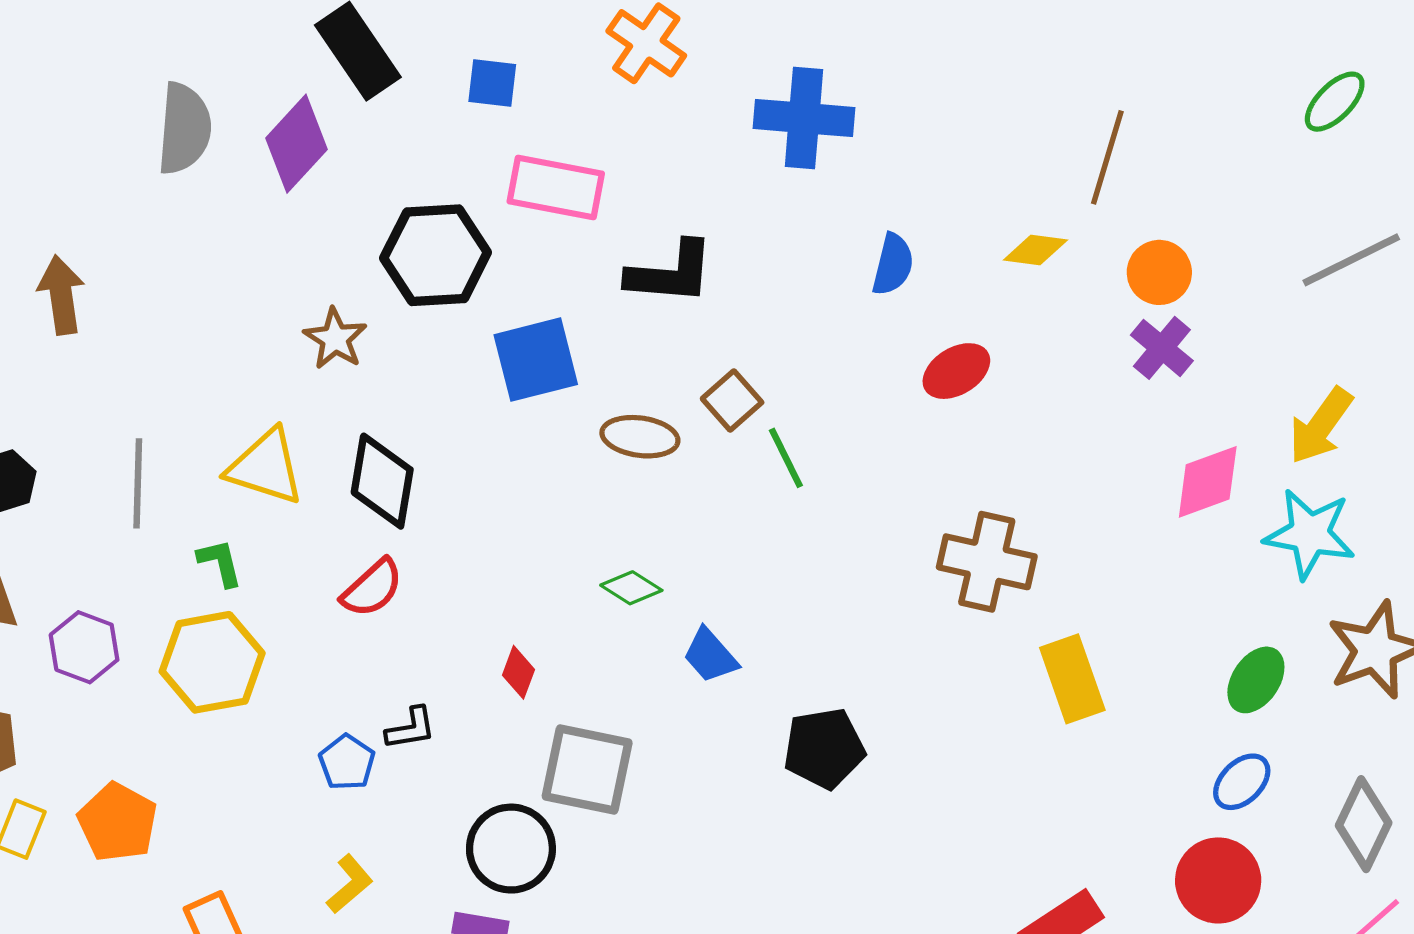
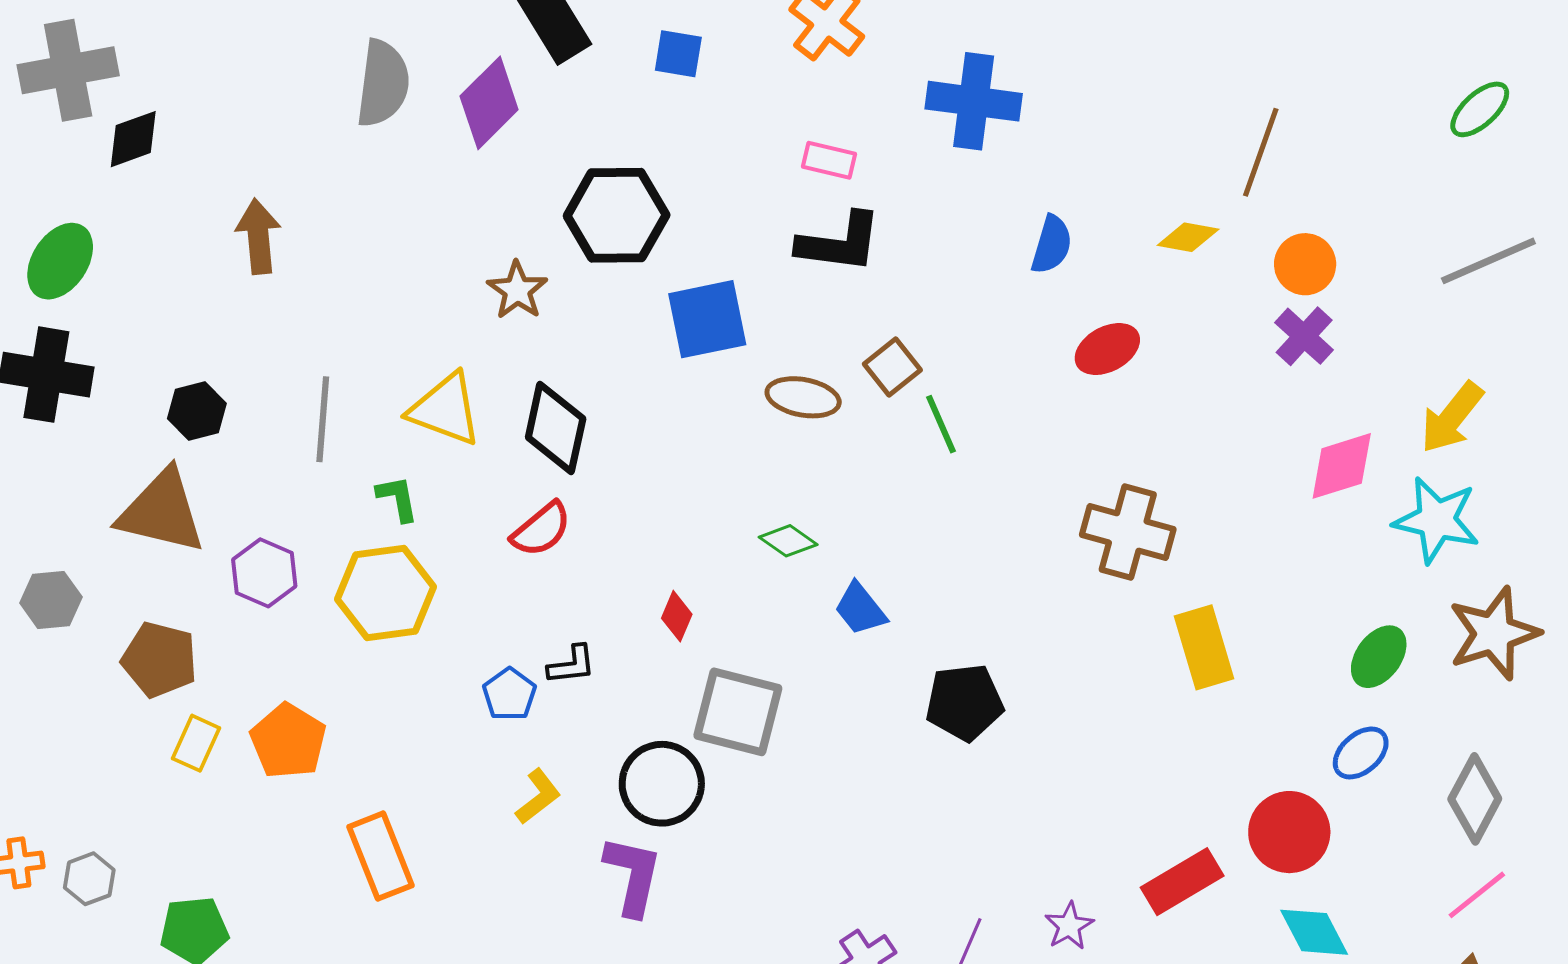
pink rectangle: (556, 187) -> (829, 160), moved, size x0.6
red circle: (1218, 880) -> (1289, 832), moved
yellow L-shape: (350, 884) -> (538, 797), moved

